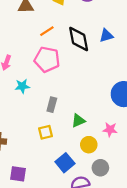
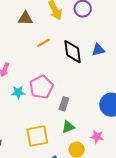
pink pentagon: (47, 59) -> (41, 87), moved, turned 30
gray rectangle: (52, 105) -> (64, 104), moved
yellow square: (45, 132) -> (37, 136), size x1.6

